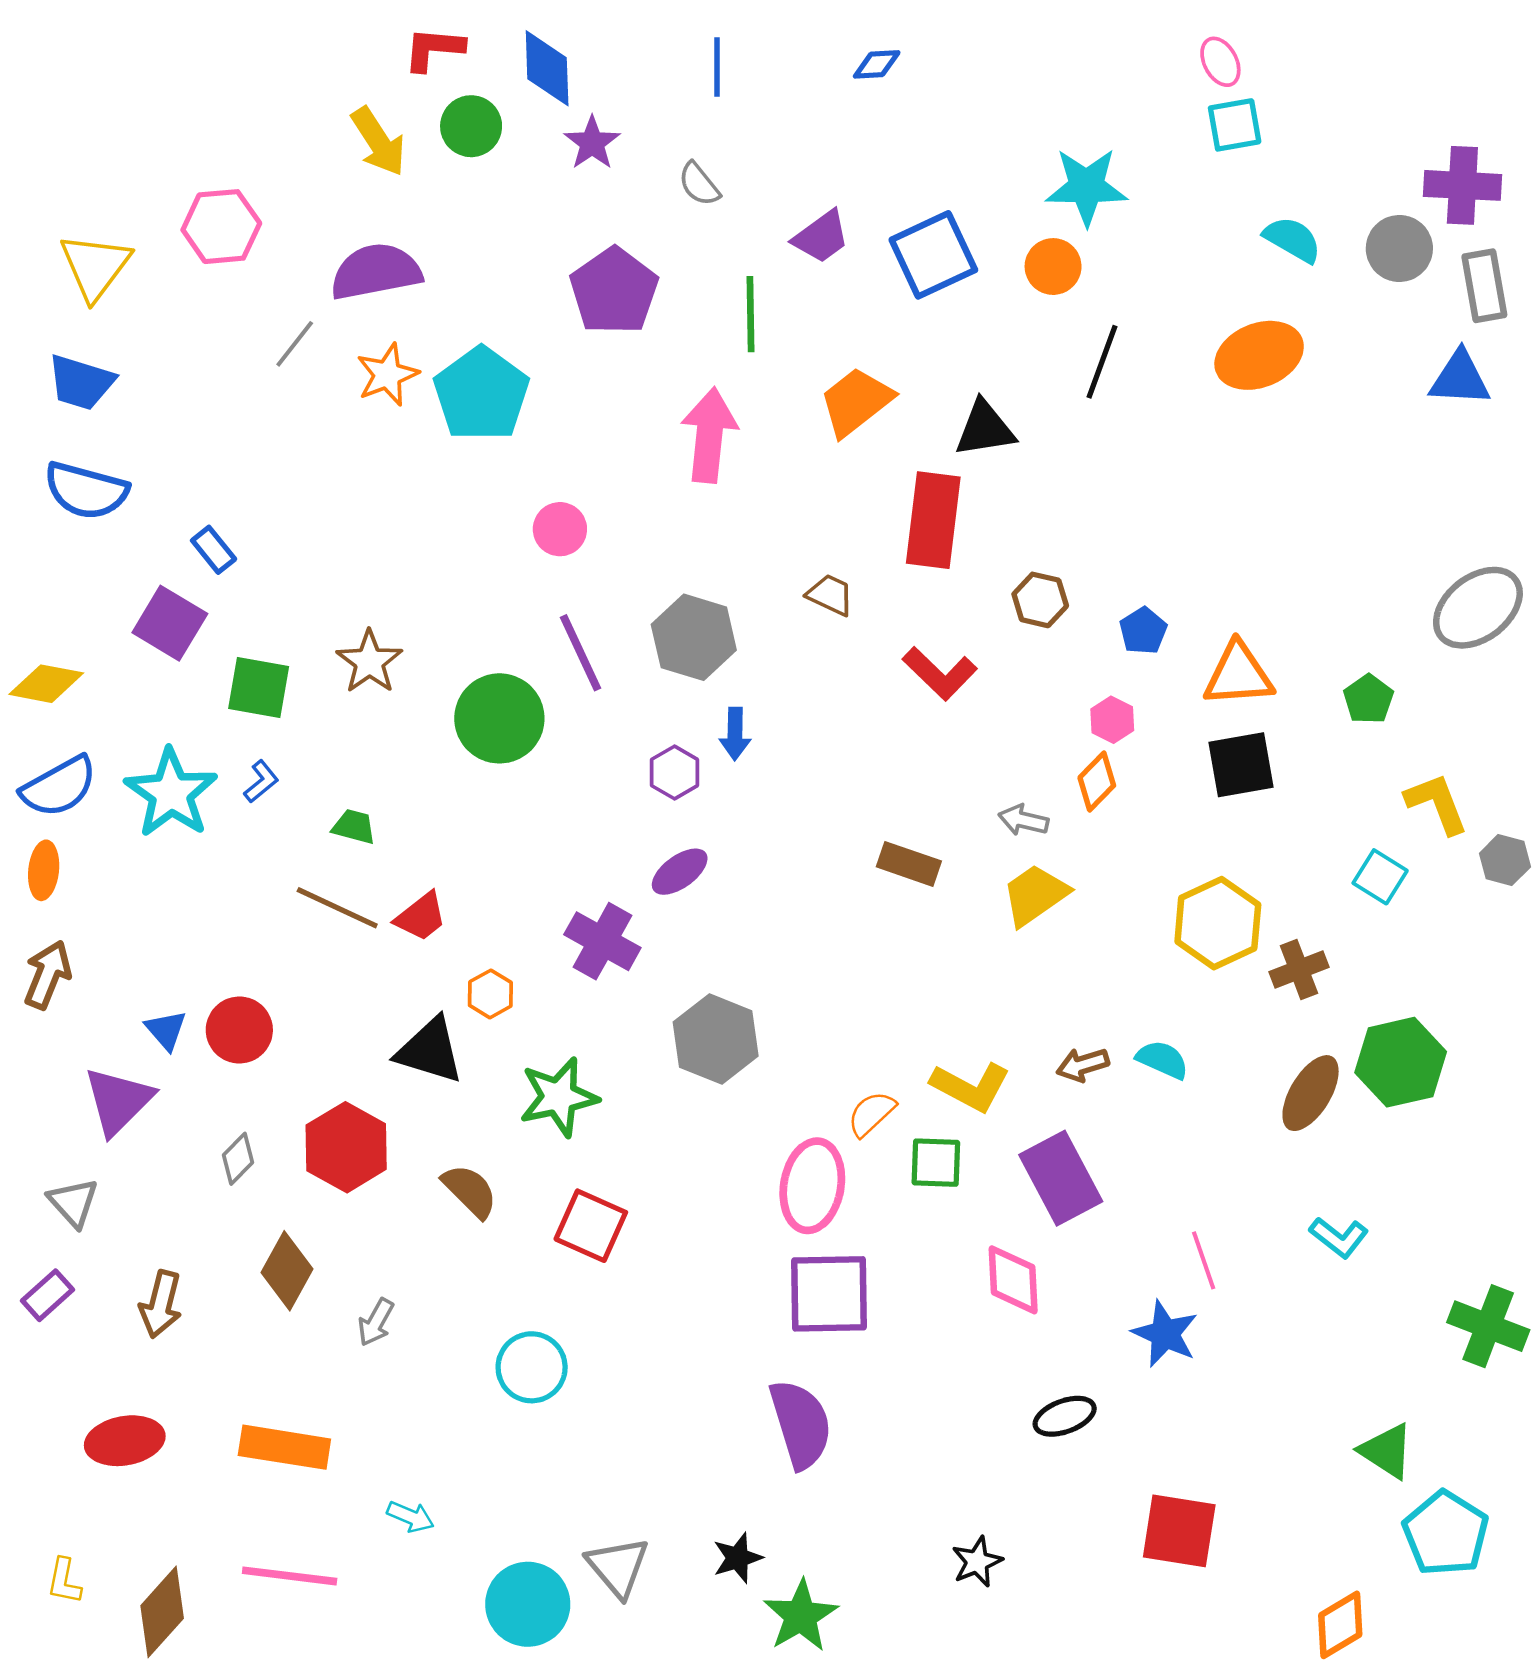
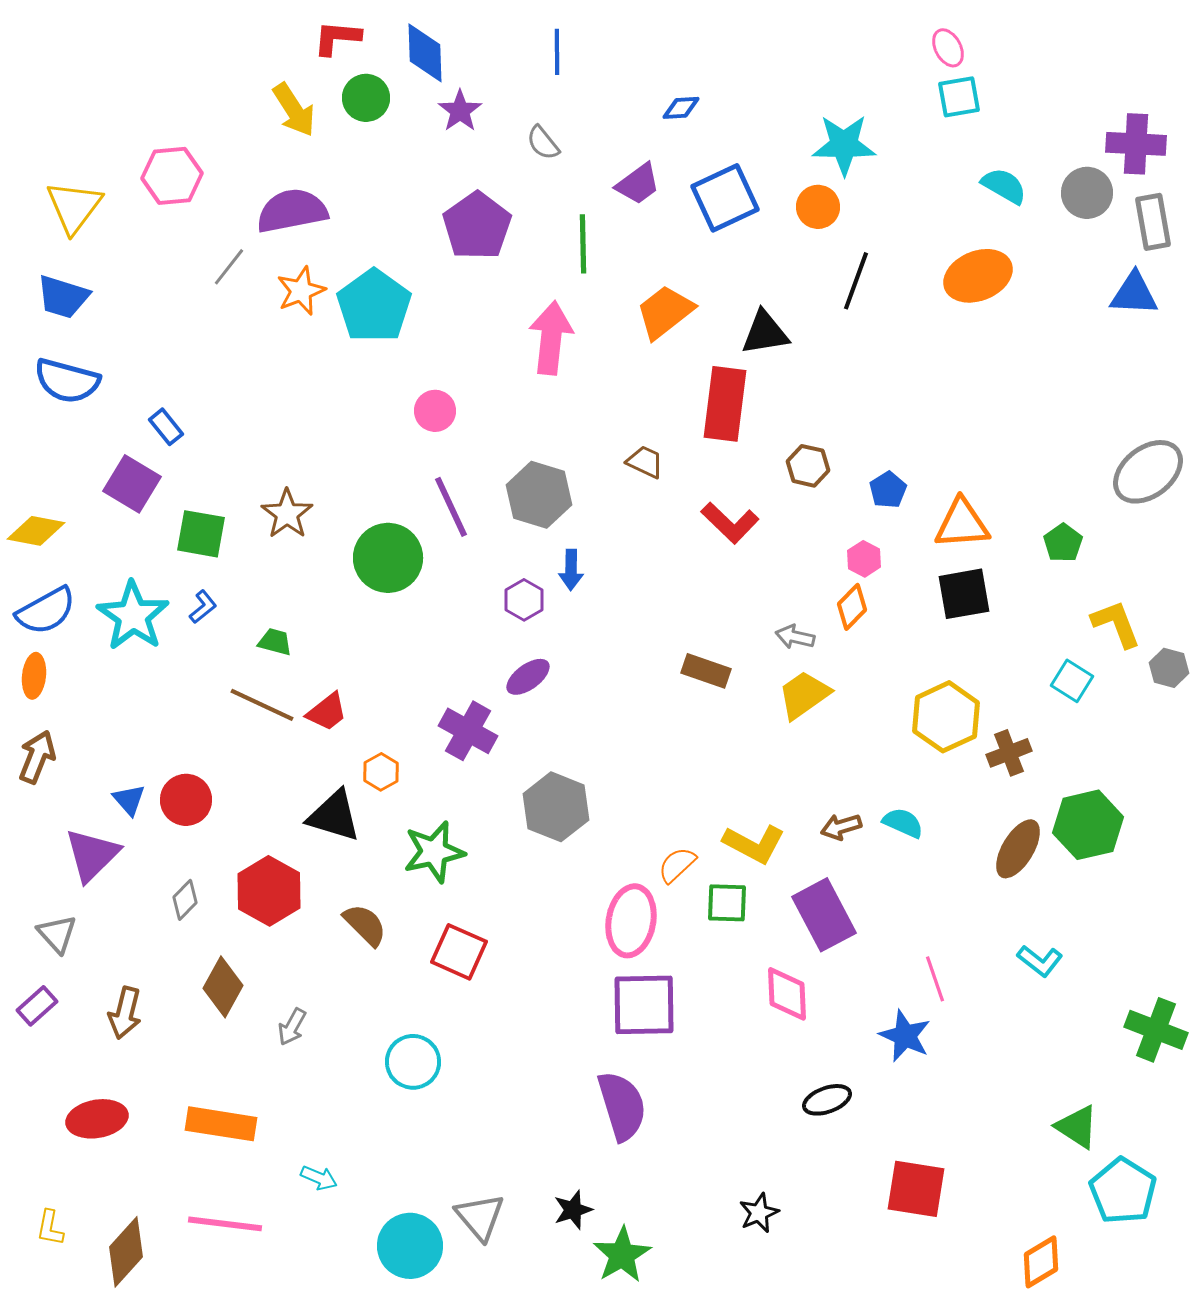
blue diamond: (877, 64) -> (681, 108), moved

